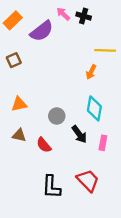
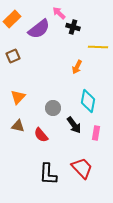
black cross: (84, 16) -> (73, 27), moved
orange arrow: (91, 72) -> (77, 67), moved
orange triangle: (19, 104) -> (18, 97), turned -35

